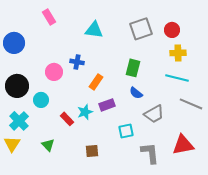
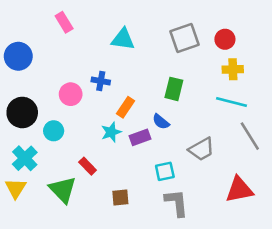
blue semicircle: (136, 93) -> (161, 122), moved
gray line: (191, 104) -> (250, 136), turned 35
cyan star: (85, 112) -> (111, 132), moved
red rectangle: (67, 119) -> (88, 166), moved
green triangle: (48, 145) -> (63, 190), size x1.6
gray L-shape: (150, 153) -> (177, 203), moved

